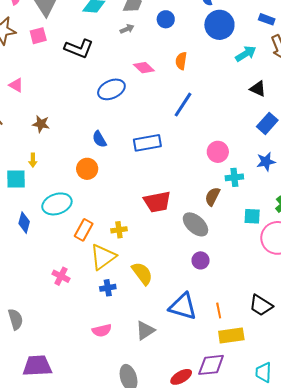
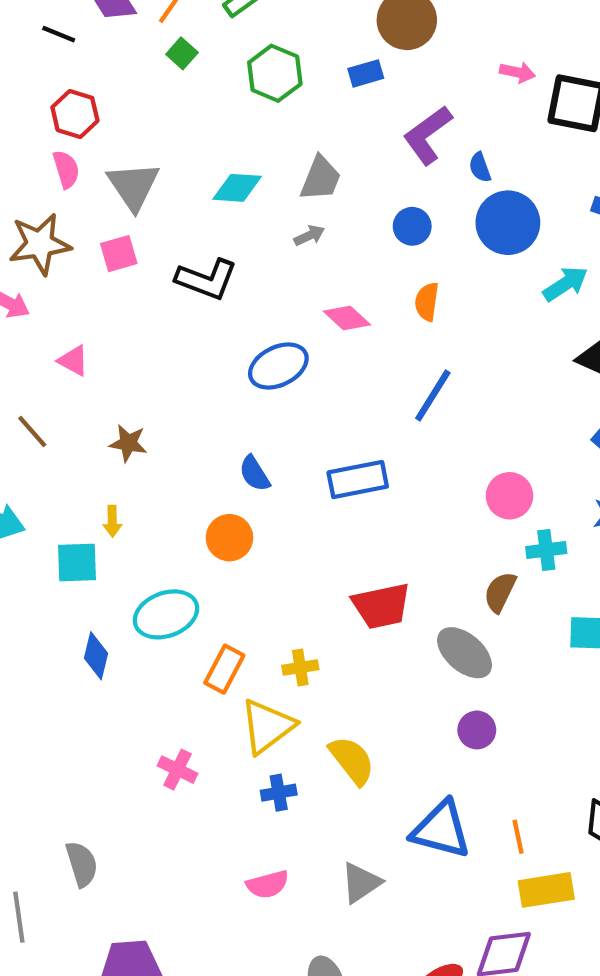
blue circle: (166, 19) -> (412, 226), moved

